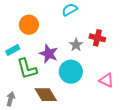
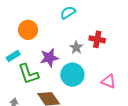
purple star: (49, 54) -> (49, 58), turned -30

